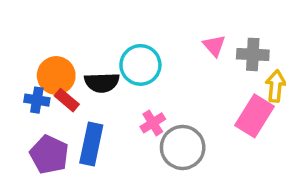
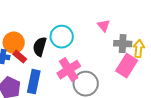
gray cross: (253, 54) -> (123, 44), moved
black semicircle: (102, 83) -> (40, 47), turned 108
pink cross: (153, 123) -> (69, 70), size x1.6

